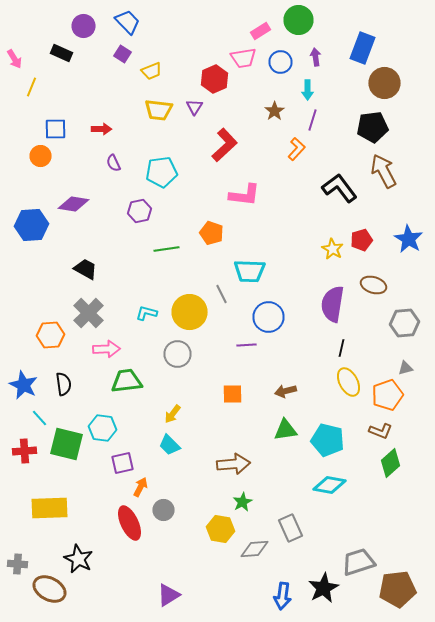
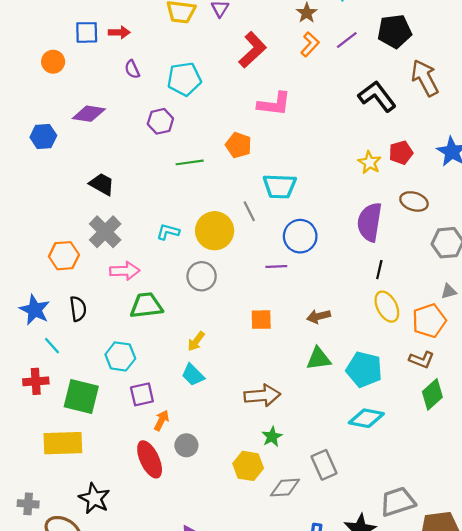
purple line: (312, 120) -> (347, 40), moved, turned 35
black pentagon: (372, 127) -> (394, 31), moved
blue square: (56, 129) -> (87, 32), moved
orange L-shape: (296, 149) -> (310, 44), moved
blue hexagon: (32, 225) -> (43, 136), size x0.7
green square: (66, 444) -> (81, 397), moved

